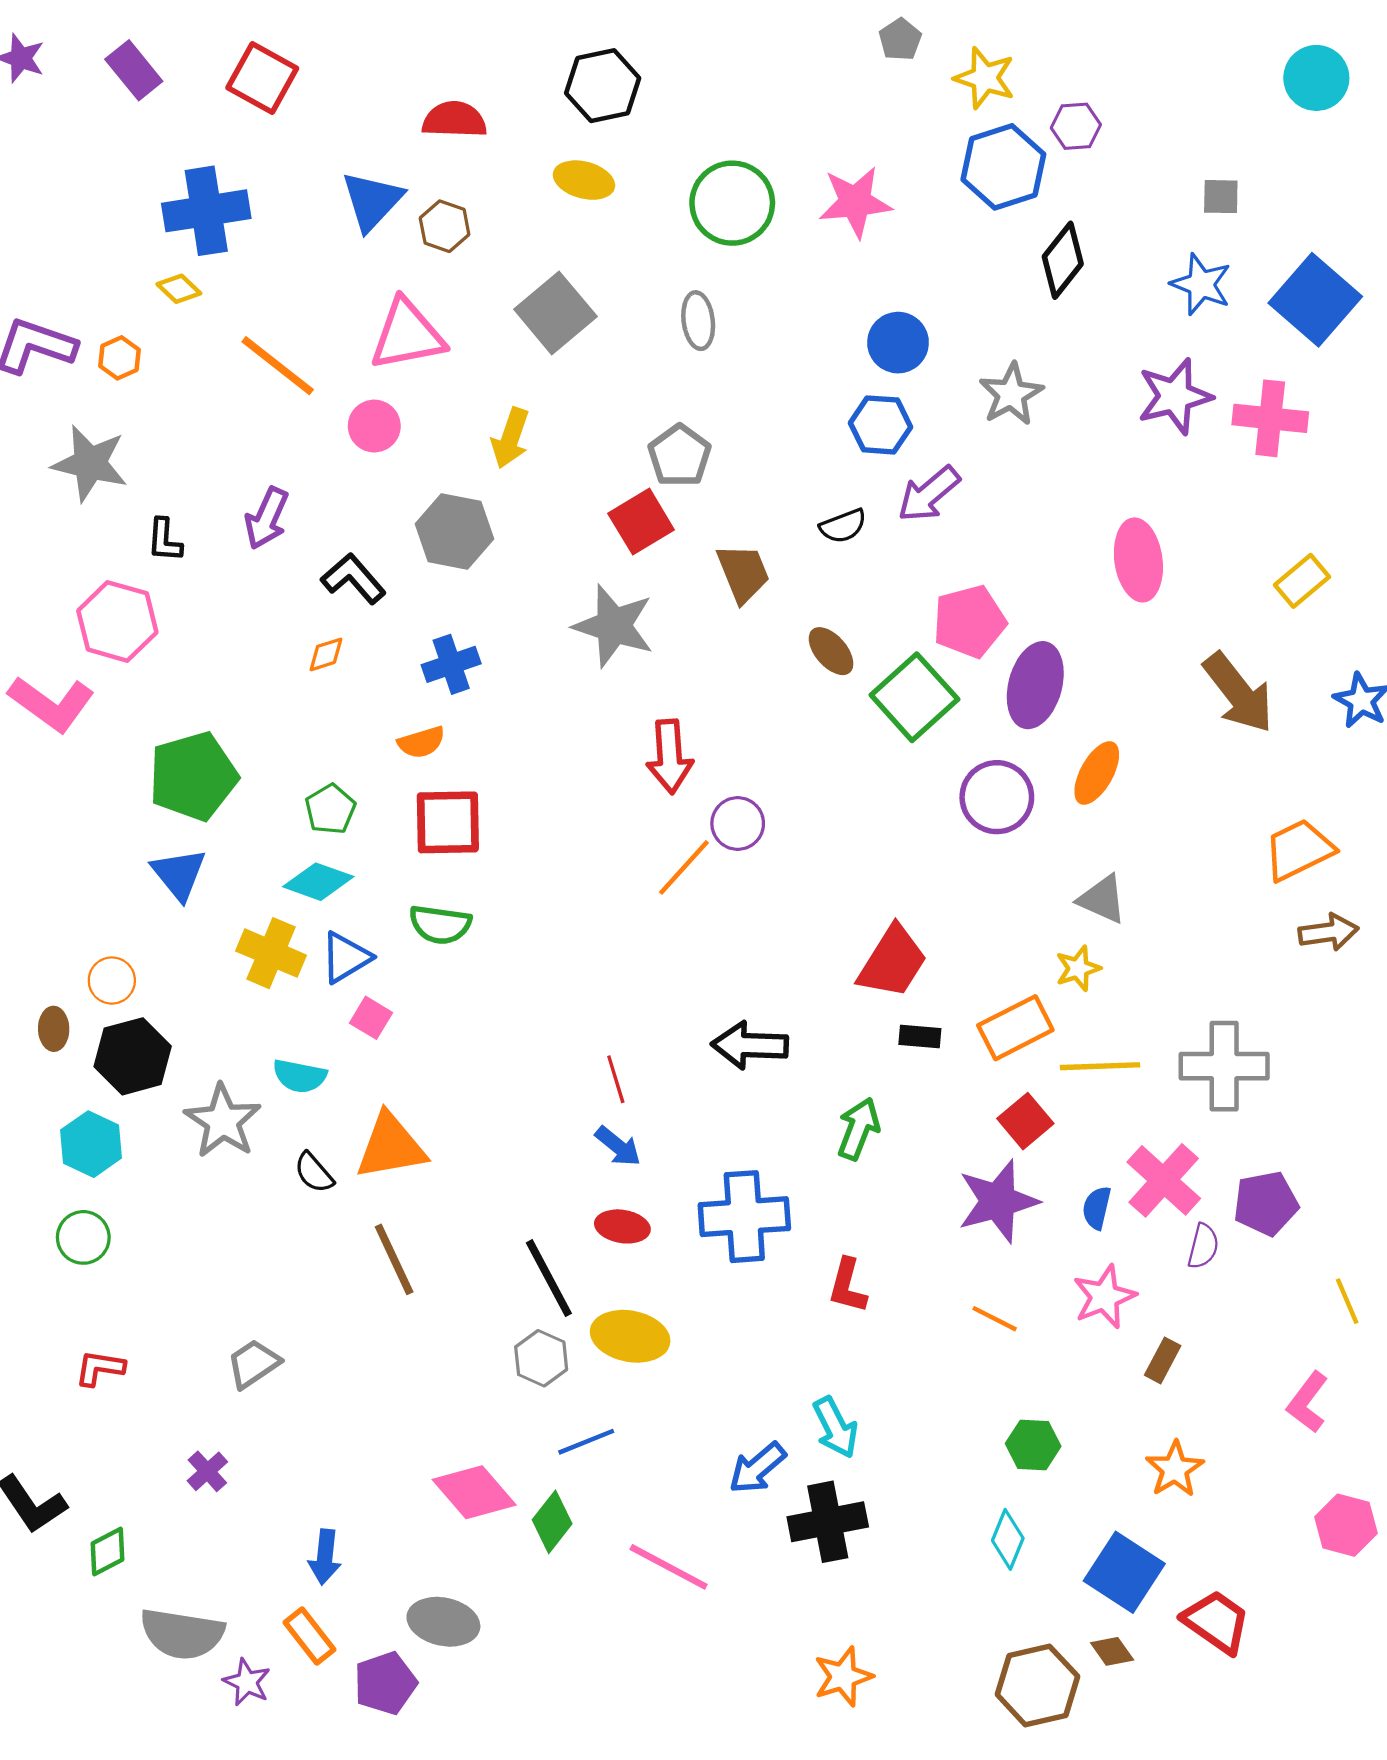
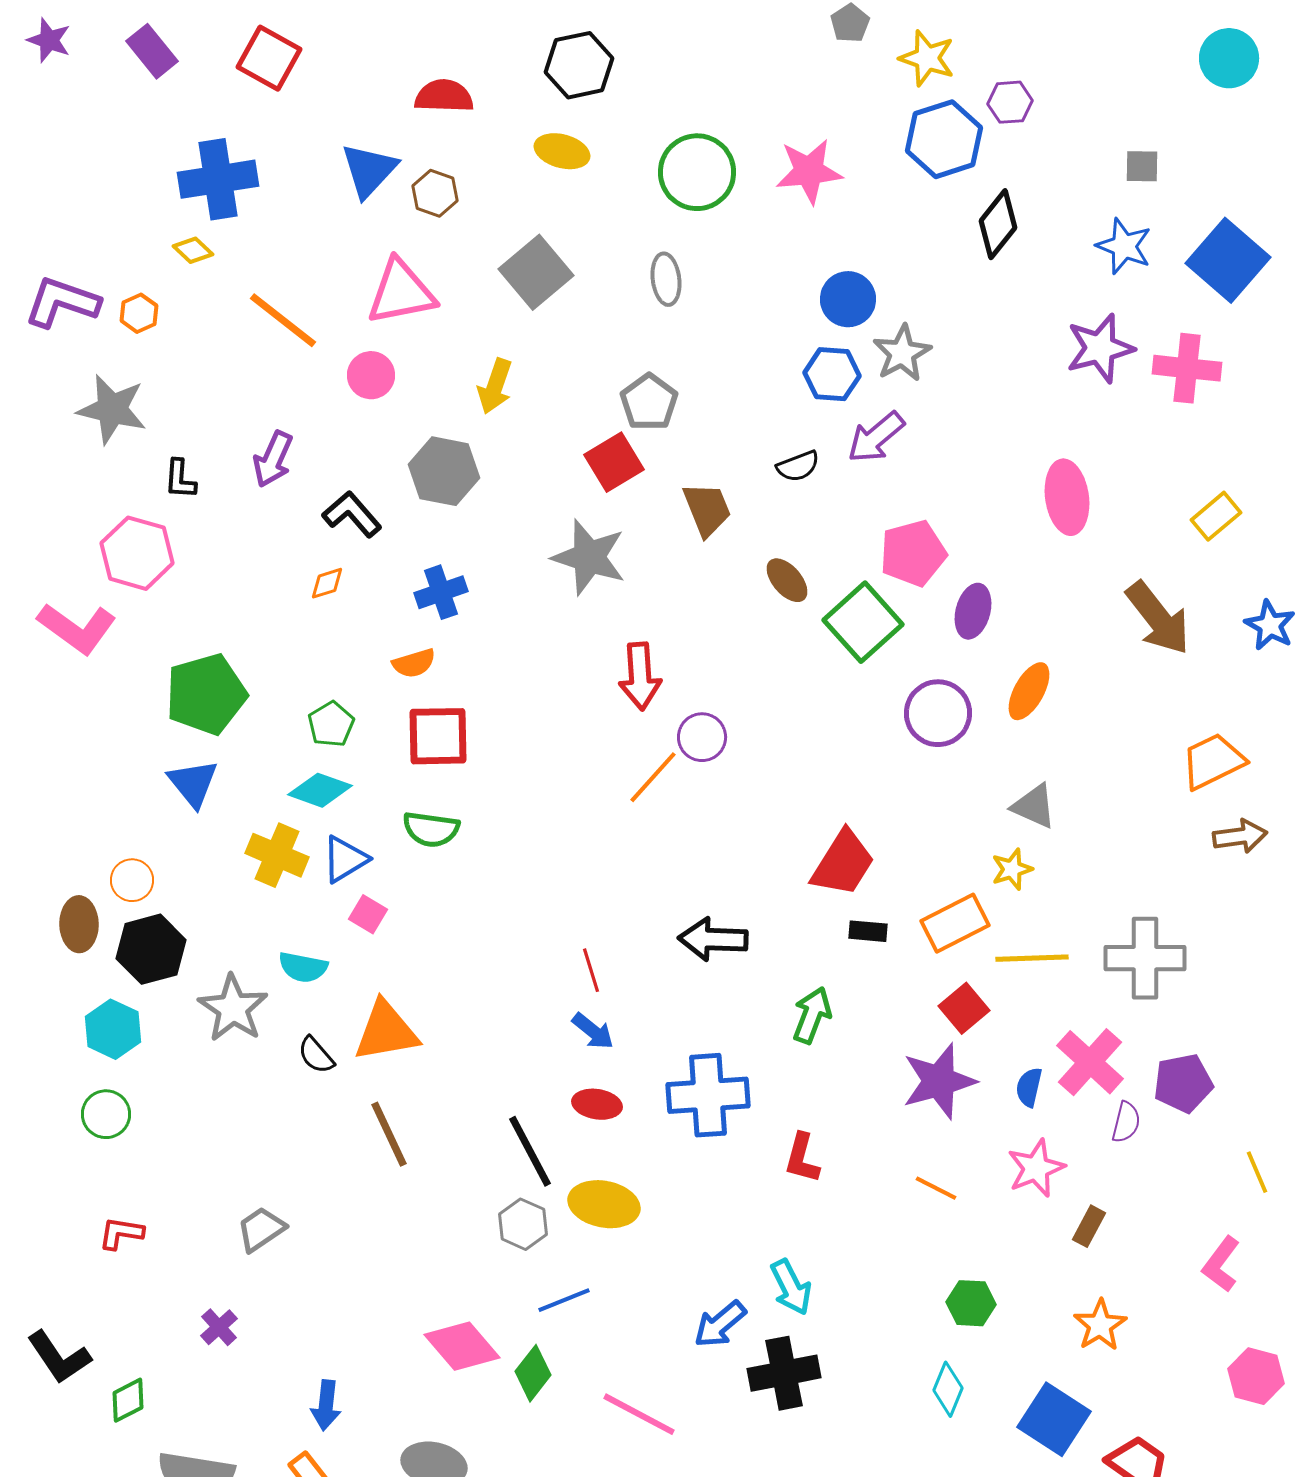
gray star: (1011, 394) -> (902, 353), moved
purple ellipse: (1035, 685) -> (973, 611), size x0.7
brown ellipse: (54, 1029) -> (79, 924), size x1.4

